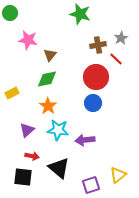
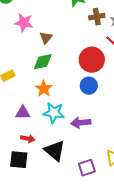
brown cross: (98, 45) -> (97, 17), moved
purple triangle: (27, 130) -> (23, 113), turned 42

